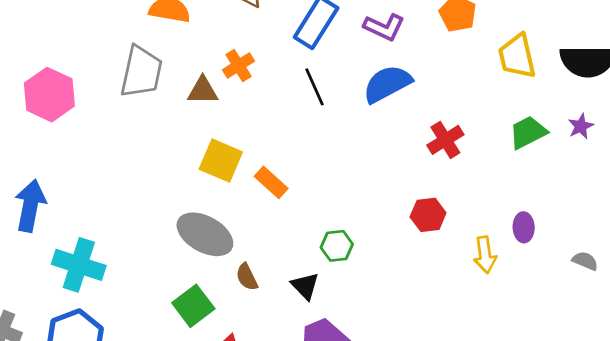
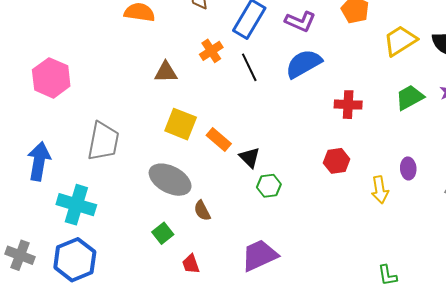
yellow trapezoid: (517, 56) -> (400, 41), turned 72
orange cross: (238, 65) -> (211, 51), moved
gray trapezoid: (141, 72) -> (103, 141), moved
red cross: (445, 140) -> (348, 105), turned 36
black triangle: (305, 286) -> (250, 157), moved
green square: (193, 306) -> (163, 233), size x0.7

